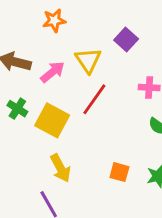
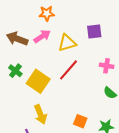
purple square: (126, 39) -> (94, 32), turned 35
yellow triangle: (88, 60) -> (67, 43), turned 42
pink arrow: (53, 72) -> (42, 36), moved

